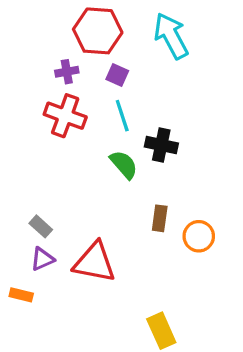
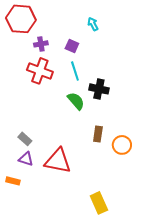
red hexagon: (98, 31) -> (21, 19), moved
cyan arrow: (171, 36) -> (93, 24), moved, size x0.5
purple triangle: (42, 259) -> (26, 159), turned 42

